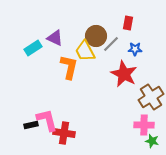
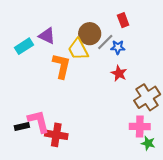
red rectangle: (128, 23) -> (123, 20), turned -32
blue star: (135, 49) -> (118, 47), moved
red star: (124, 74) -> (119, 73), size x0.6

